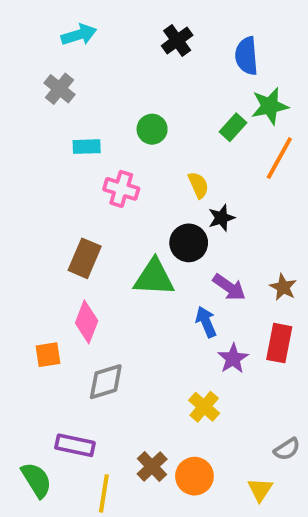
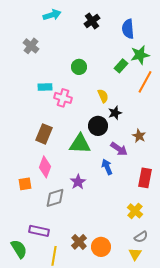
cyan arrow: (79, 35) -> (52, 15), moved
cyan rectangle: (87, 147) -> (45, 87), moved
brown star: (283, 287) -> (139, 136), moved
purple star: (233, 359) -> (78, 182), moved
yellow cross: (204, 407) -> (135, 211), moved
gray semicircle: (287, 449) -> (141, 237), moved

